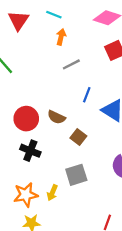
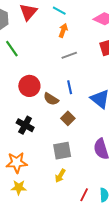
blue line: (87, 95) -> (70, 87), moved, turned -40
red circle: (26, 119) -> (29, 86), moved
yellow arrow: (52, 193) -> (60, 176), moved

